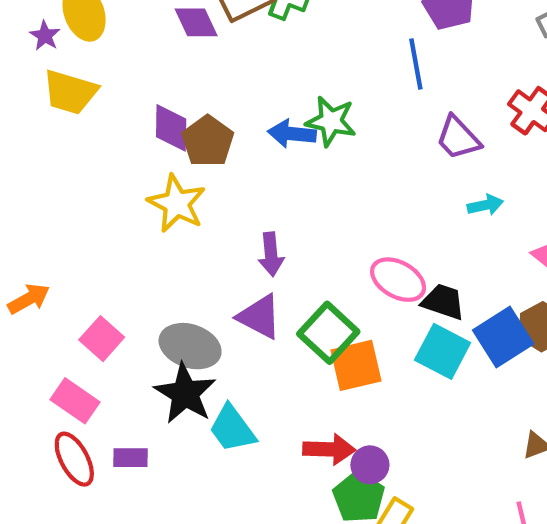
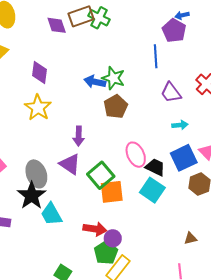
brown pentagon: (208, 141) -> (116, 107), moved
pink ellipse: (398, 280) -> (136, 155), turned 30
blue square: (503, 337) -> (184, 158), moved
gray ellipse: (190, 346) -> (36, 174), turned 44

